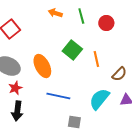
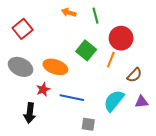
red circle: (106, 23) -> (121, 38), moved, size x1.5
orange line: (96, 59) -> (111, 60), turned 35
orange ellipse: (42, 66) -> (55, 67), turned -45
red star: (15, 88) -> (43, 89), moved

